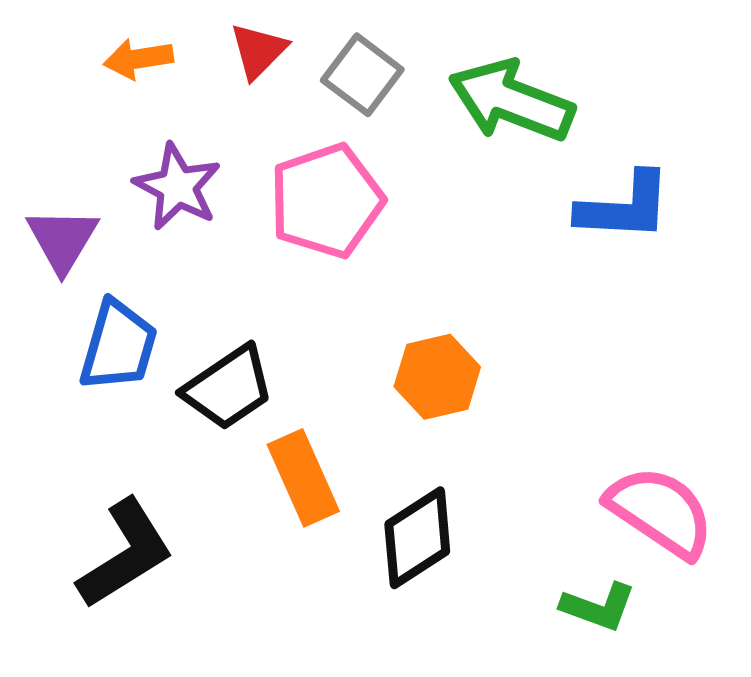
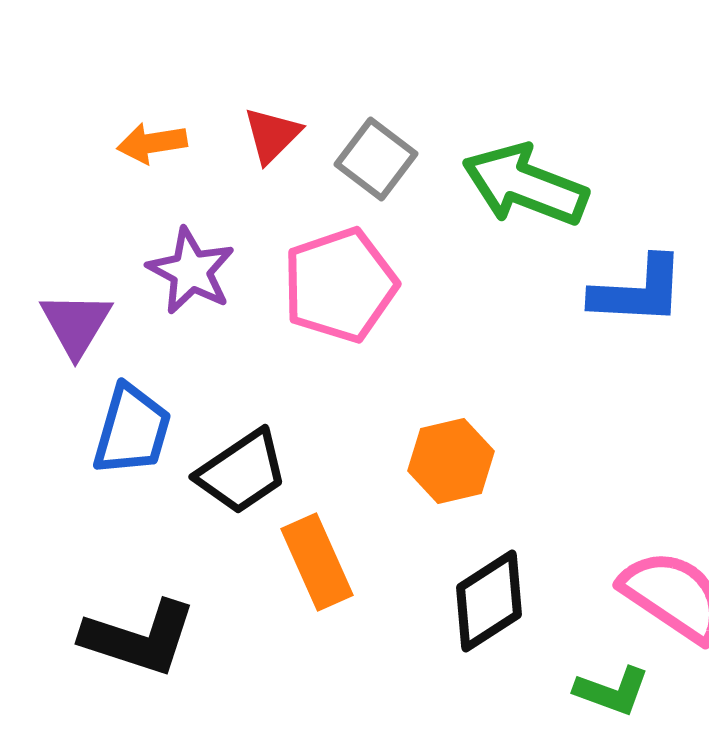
black diamond: (417, 538) -> (489, 601), moved
black L-shape: (125, 554) -> (139, 638), turned 50

